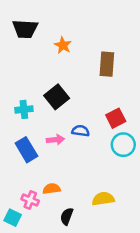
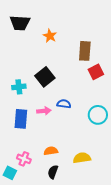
red square: (116, 118) -> (96, 72), moved
blue rectangle: (26, 150) -> (21, 119), turned 36
orange semicircle: (52, 189) -> (51, 151), moved

